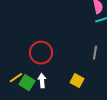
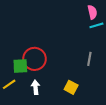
green square: (27, 83) -> (20, 66), moved, turned -35

